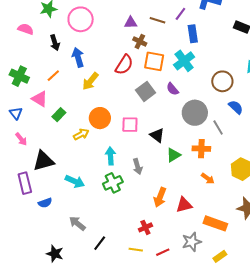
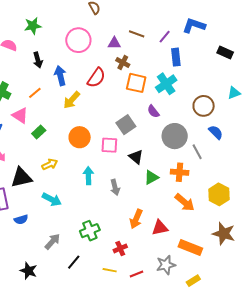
pink circle: (81, 19) -> (78, 40), moved
brown line: (158, 20) -> (137, 34), moved
red semicircle: (124, 65) -> (96, 78), moved
gray square: (146, 91) -> (126, 125), moved
yellow arrow: (81, 134) -> (50, 164), moved
orange arrow: (208, 179) -> (185, 202), size x1.5
green cross: (113, 183) -> (90, 231), moved
gray arrow: (77, 223) -> (52, 241), turned 90

